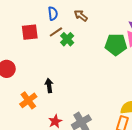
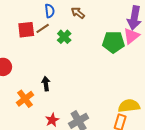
brown line: (56, 32) -> (43, 28), moved

